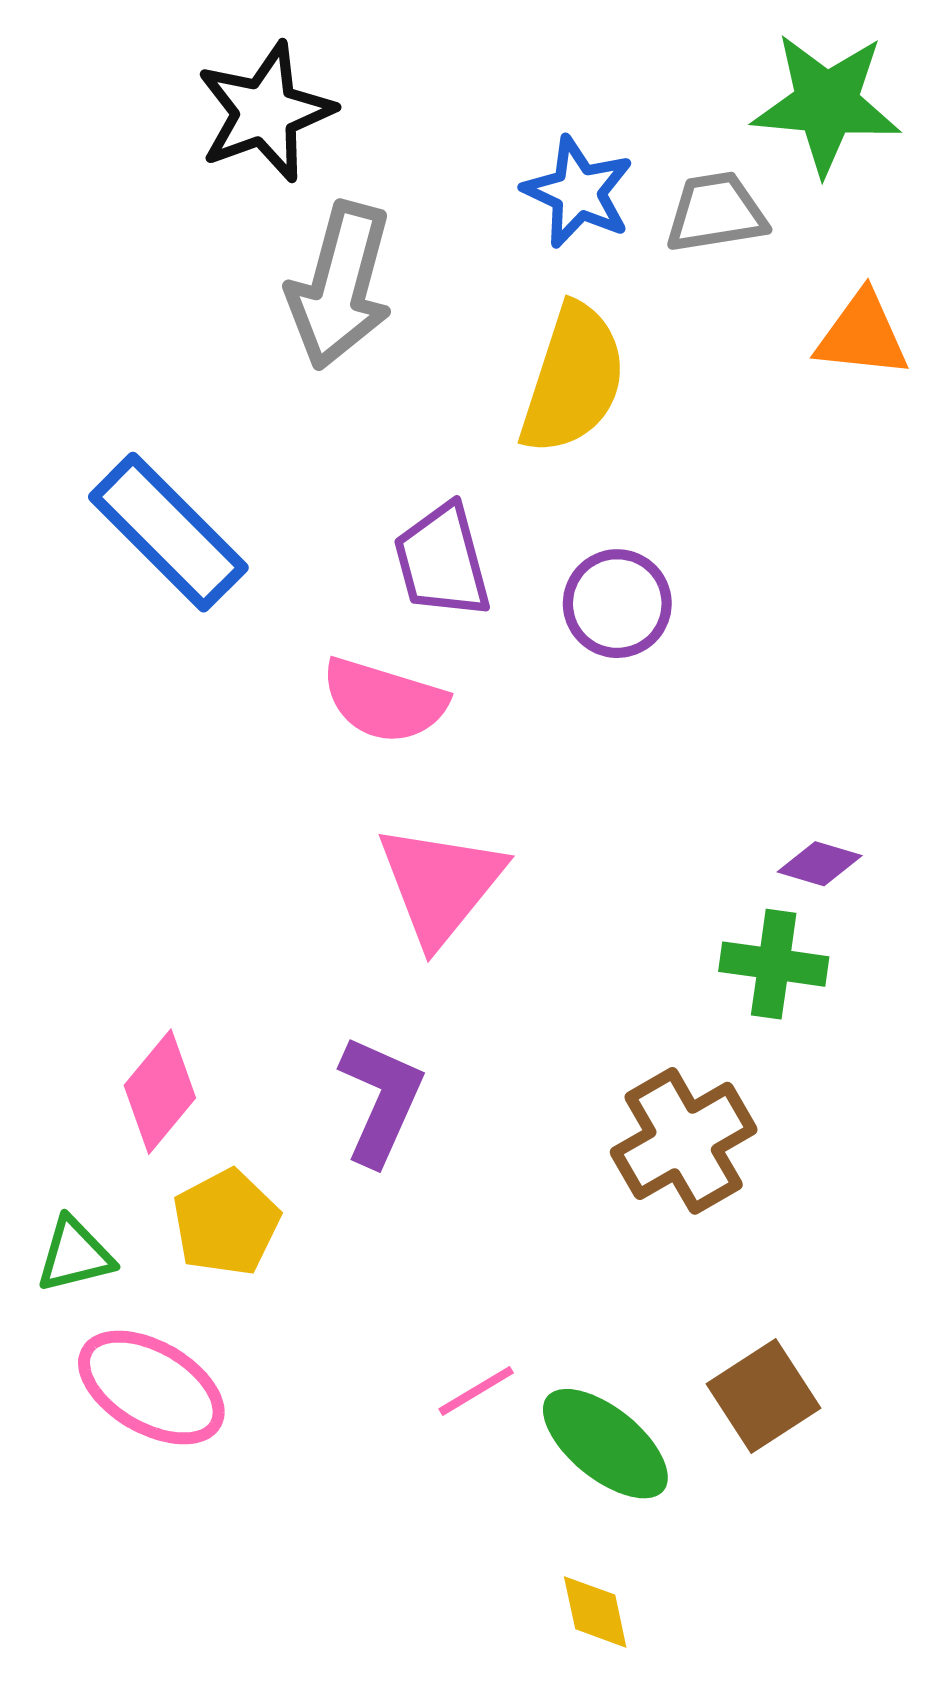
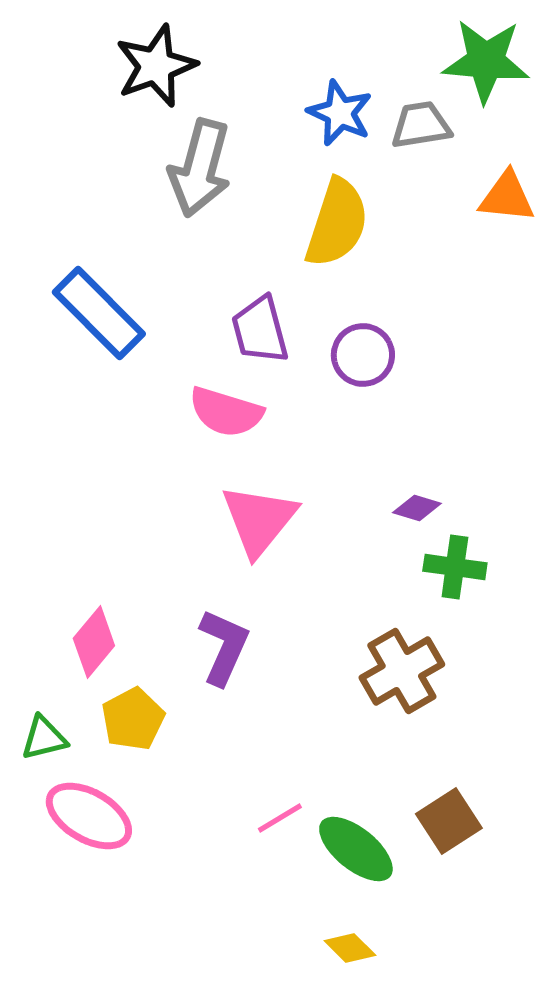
purple diamond: (820, 864) -> (417, 508), moved
yellow diamond: (595, 1612) -> (350, 948), turned -33

